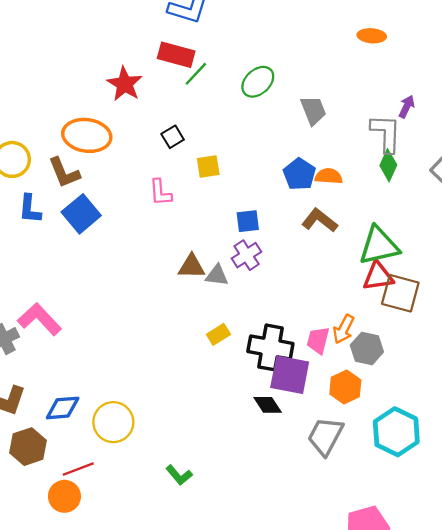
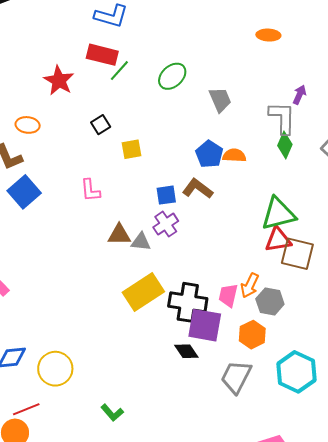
orange ellipse: (87, 135) -> (28, 125), size x0.6
pink L-shape: (160, 192) -> (90, 190), moved
brown L-shape: (320, 220) -> (198, 189), moved
yellow rectangle: (218, 334) -> (143, 292), size x2.0

